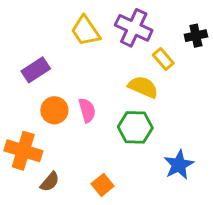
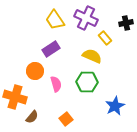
purple rectangle: (36, 70) -> (51, 49), moved
pink semicircle: (87, 110) -> (56, 84), moved

